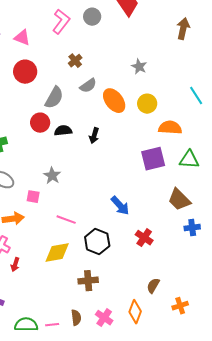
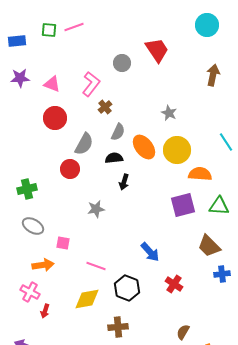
pink L-shape: (61, 22) -> (91, 84), moved
gray semicircle: (88, 86) -> (118, 132), turned -30
yellow circle: (147, 104) -> (177, 150), size x1.4
black semicircle: (63, 131) -> (114, 158), moved
gray star: (52, 176) -> (96, 209), moved, turned 30

